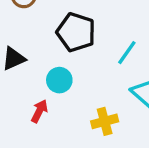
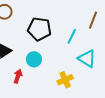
red arrow: (39, 111) -> (18, 76), moved

